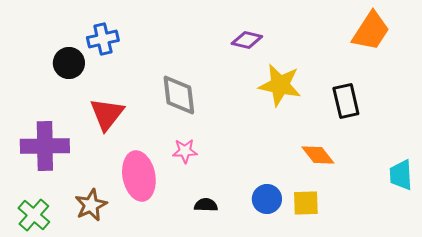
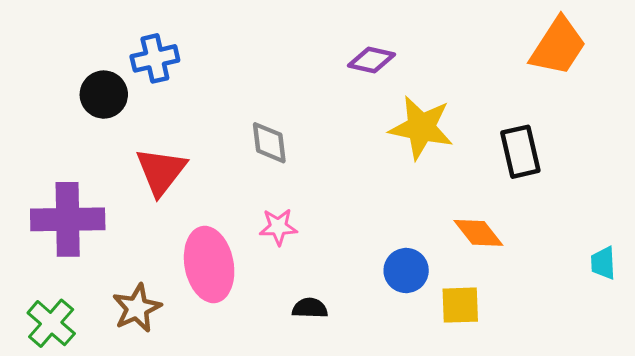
gray diamond: (179, 95) -> (269, 143), size x0.7
cyan trapezoid: (401, 175) -> (603, 263), size x0.7
blue circle: (267, 199) -> (406, 271), moved

